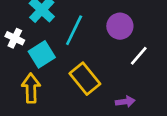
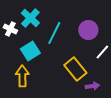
white cross: (15, 38) -> (10, 29), moved
yellow rectangle: (85, 79) -> (75, 69), moved

